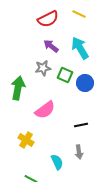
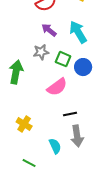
pink semicircle: (45, 110) -> (57, 87), moved
black line: (81, 125) -> (70, 114), moved
gray arrow: (79, 152) -> (77, 136), size x1.5

